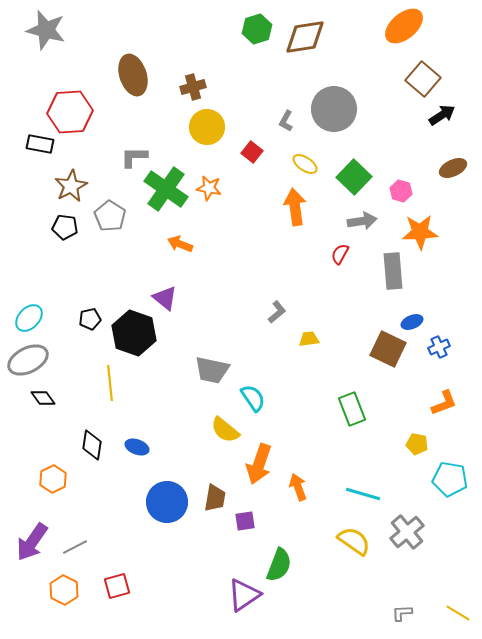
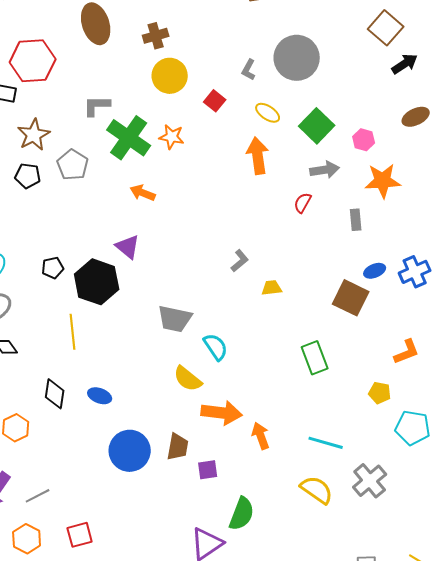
gray rectangle: (393, 271) -> (356, 220), size x0.6
blue cross: (439, 347) -> (415, 272), moved, size x1.4
orange arrow: (259, 464) -> (222, 413), turned -102

